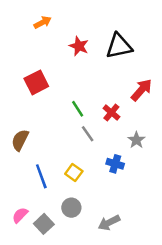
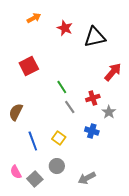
red star: (79, 46) -> (65, 28), moved
red cross: (111, 112) -> (93, 98), moved, turned 32
pink semicircle: (20, 215) -> (16, 172), turned -72

